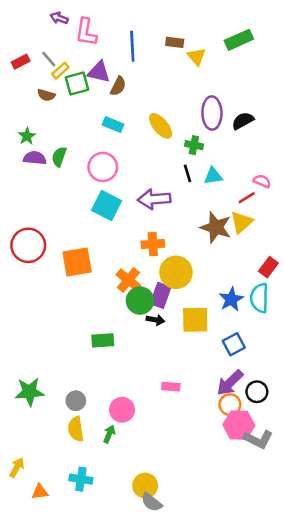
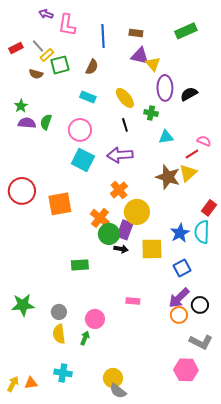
yellow triangle: (197, 57) -> (153, 64), moved
purple triangle: (99, 72) -> (140, 56), moved
black line: (188, 173) -> (125, 125), moved
orange cross: (153, 244) -> (119, 190), turned -36
pink hexagon: (239, 425) -> (186, 370), moved
yellow arrow: (17, 468) -> (13, 384), moved

